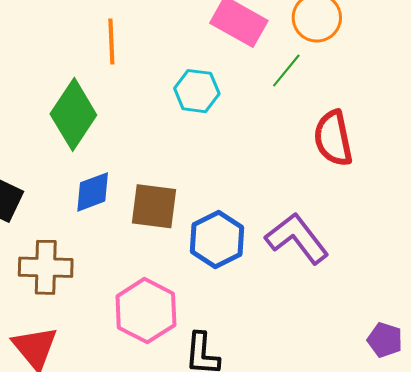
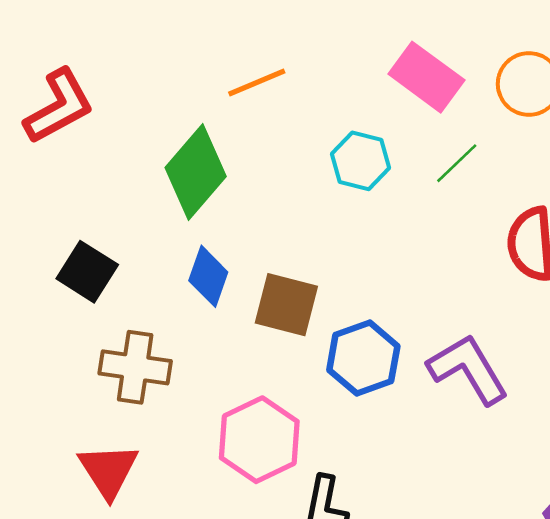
orange line: (111, 41) -> (257, 83), turned 63
green line: (286, 71) -> (457, 163), moved
blue diamond: (93, 192) -> (208, 276), turned -57

